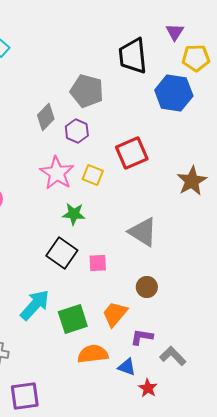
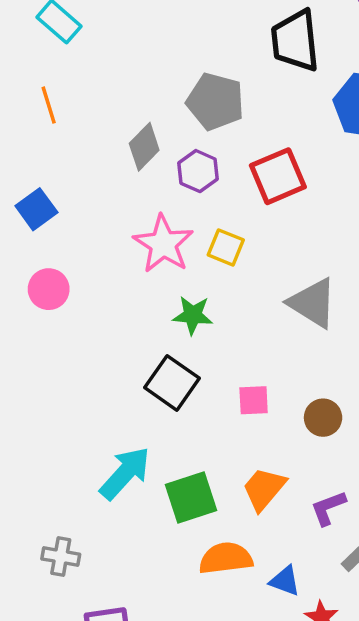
red square: (132, 153) -> (278, 176), moved
gray triangle: (143, 232) -> (313, 303), moved
pink square: (98, 263) -> (254, 400), moved
brown circle: (147, 287) -> (323, 418), moved
purple L-shape: (142, 337) -> (328, 508), moved, turned -30

